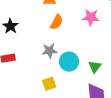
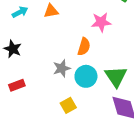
orange semicircle: (57, 22) -> (84, 47), moved
green triangle: (95, 67) -> (116, 77), size x1.5

